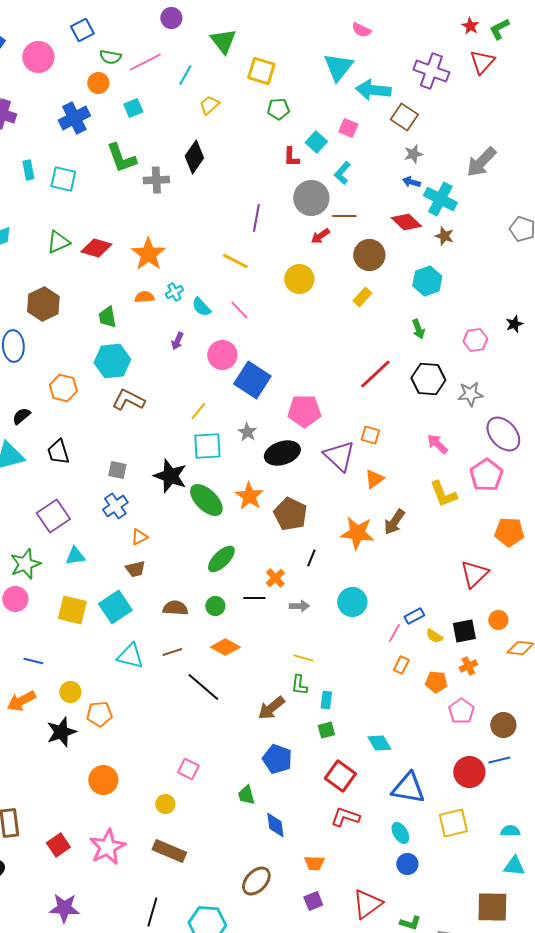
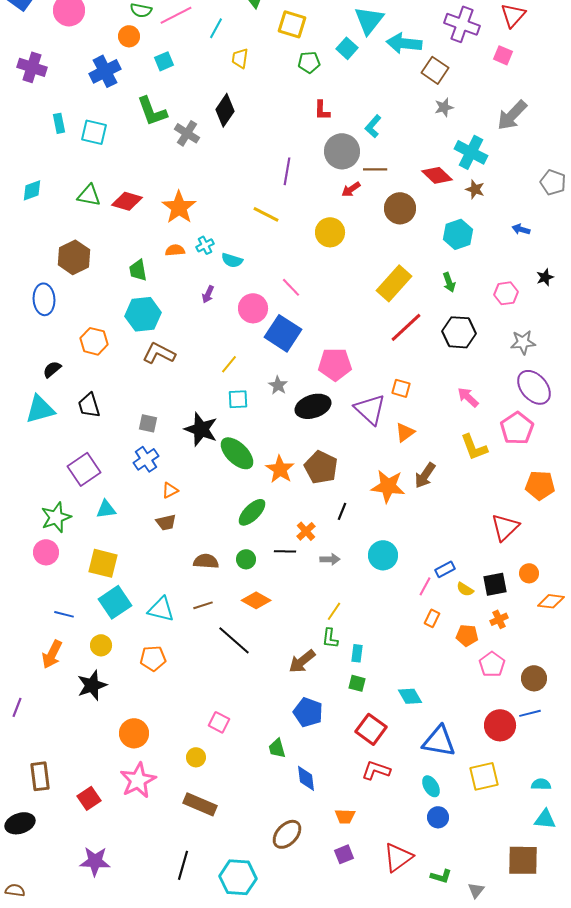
yellow trapezoid: (209, 105) -> (240, 58), turned -40
pink square: (348, 128) -> (503, 55), moved
cyan square: (316, 142) -> (347, 48), moved
gray cross: (156, 180) -> (187, 133), turned 35
blue arrow: (411, 182) -> (521, 229), moved
green triangle: (58, 242) -> (89, 195), turned 35
yellow rectangle: (362, 297) -> (394, 283), moved, size x1.8
cyan semicircle: (201, 307) -> (232, 260), turned -30
pink line: (239, 310) -> (291, 287), moved
gray star: (470, 394) -> (523, 342), moved
cyan square: (207, 446) -> (238, 399), size x0.7
orange star: (249, 496) -> (280, 469), moved
cyan square: (115, 607) -> (115, 602), moved
yellow line: (303, 658) -> (334, 611), turned -72
orange arrow: (21, 701) -> (52, 654), turned -36
orange pentagon: (99, 714) -> (153, 658), moved
green square: (326, 730) -> (357, 683), turned 30
pink star: (107, 847) -> (138, 780), moved

